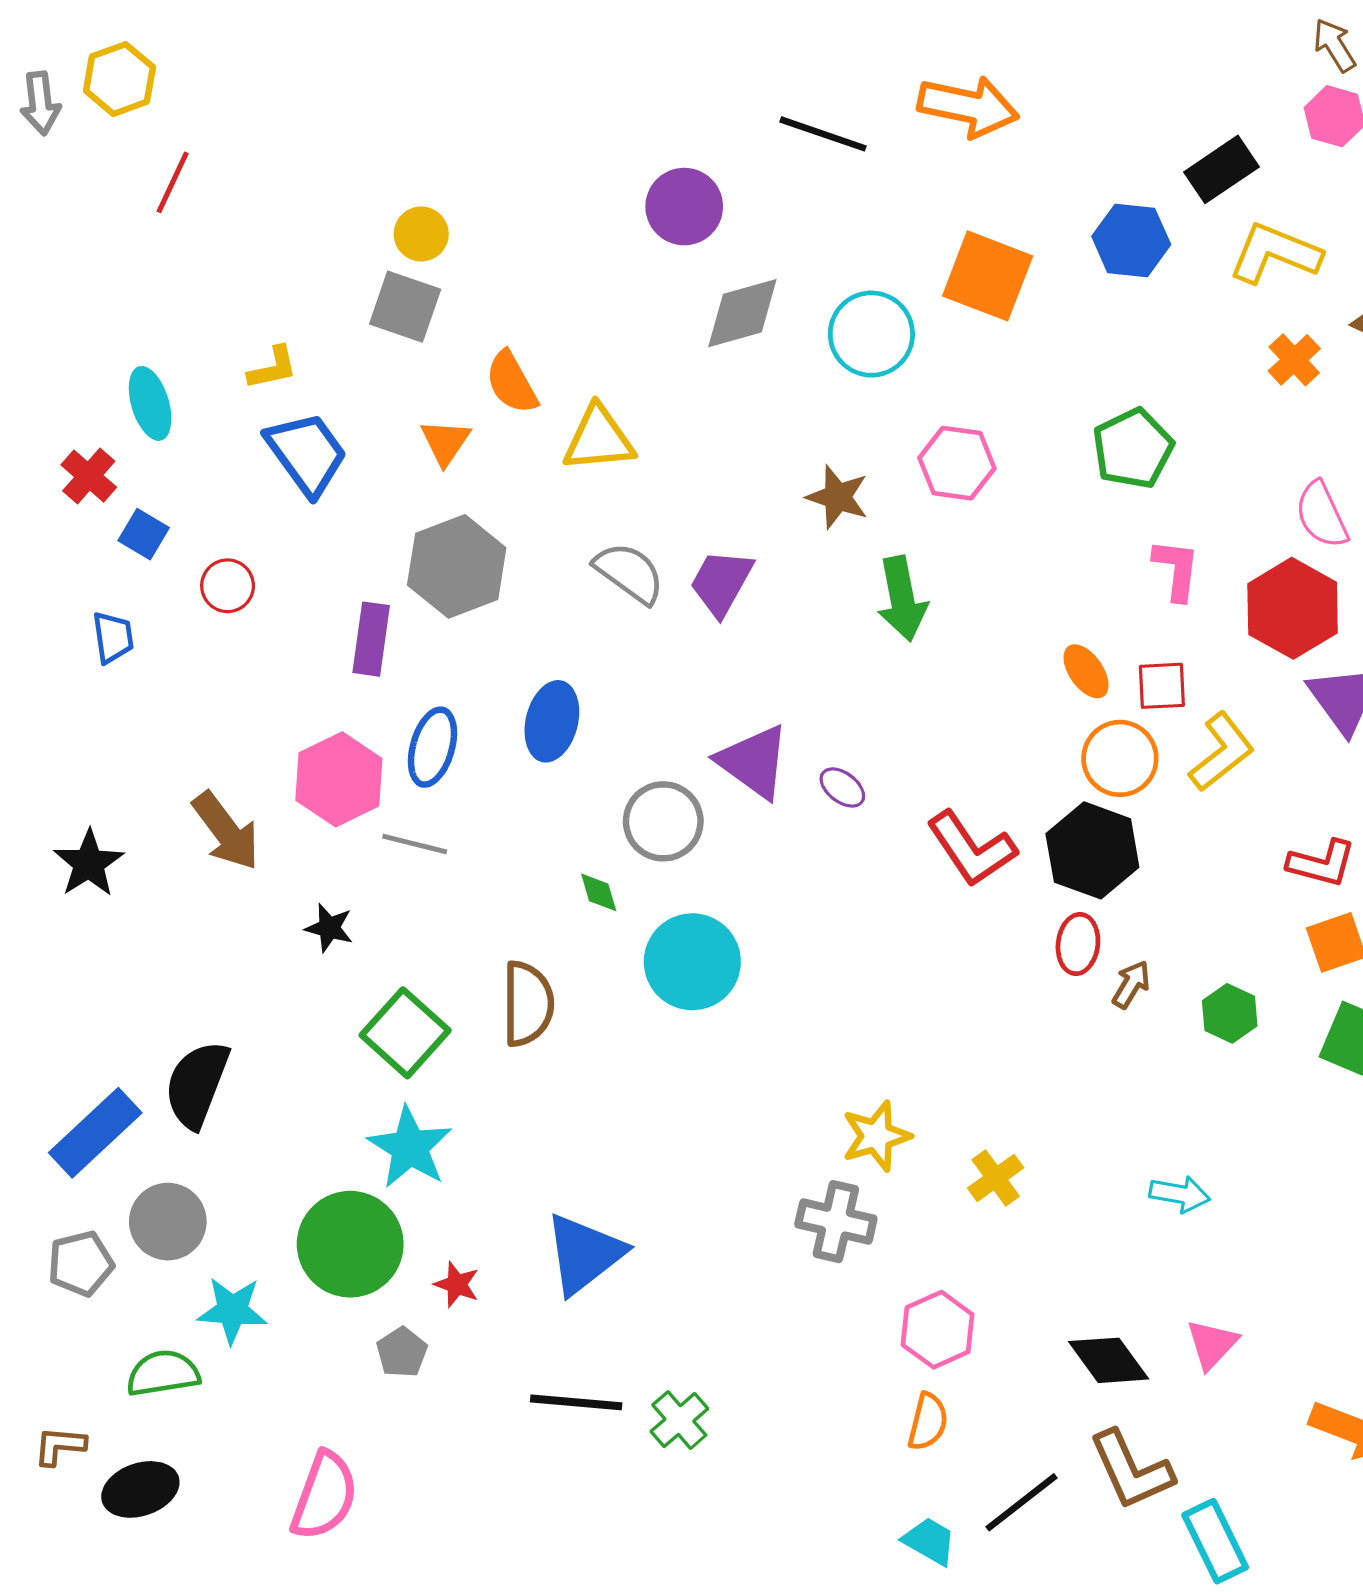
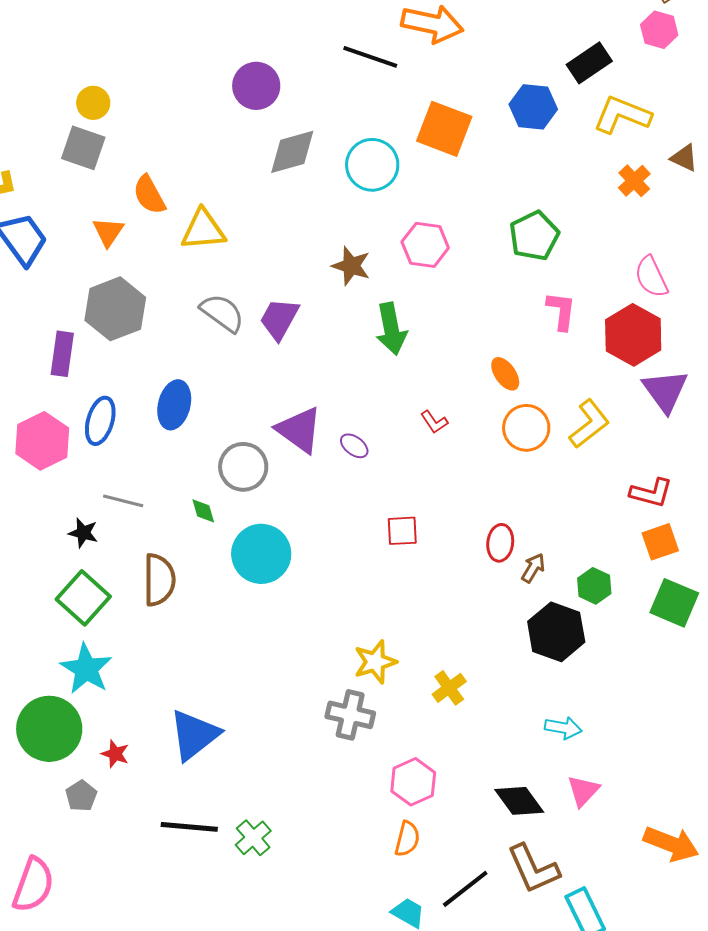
black line: (823, 134) -> (370, 57), moved
red square: (1162, 686) -> (402, 531), moved
gray line: (415, 844) -> (123, 501), moved
red L-shape: (971, 849) -> (434, 422), moved, size x0.5
black hexagon: (1092, 850) -> (556, 632), moved
black star: (329, 928) -> (83, 533), moved
cyan arrow: (1180, 1194) -> (563, 728), moved

